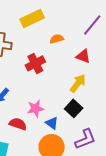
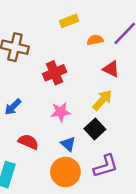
yellow rectangle: (32, 19) -> (69, 21), moved, size x0.7
orange semicircle: (57, 39) -> (95, 40), moved
pink star: (36, 108) -> (61, 112), moved

